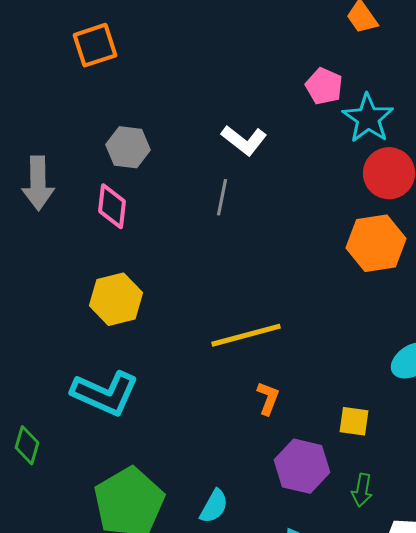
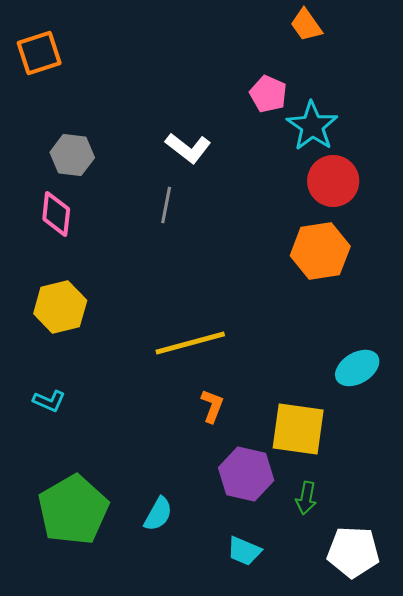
cyan L-shape: (105, 393) -> (49, 401), size x0.5
yellow square: (354, 421) -> (298, 429), size x1.8

